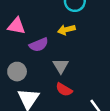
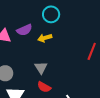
purple semicircle: (39, 45) -> (24, 30), moved

